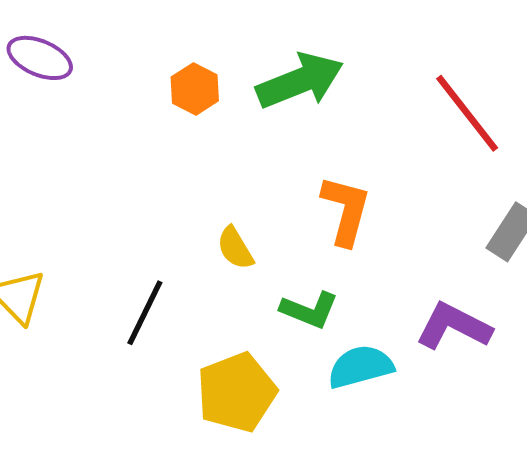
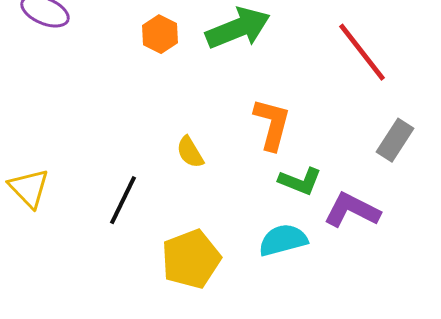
green L-shape: (309, 310) -> (300, 181), moved

